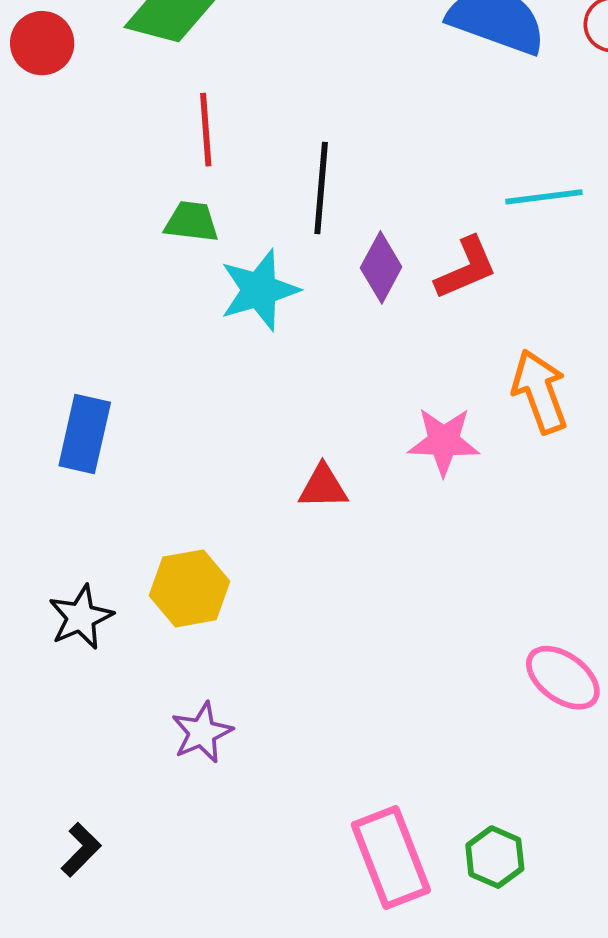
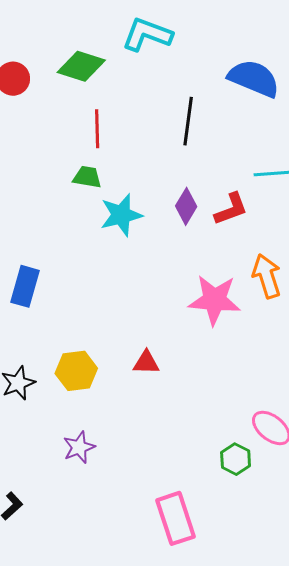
black line: (321, 188) -> (188, 121), moved
pink star: (444, 441) -> (215, 300), size x1.4
red triangle: (323, 487) -> (146, 363), moved
green hexagon: (495, 857) -> (236, 459), moved

